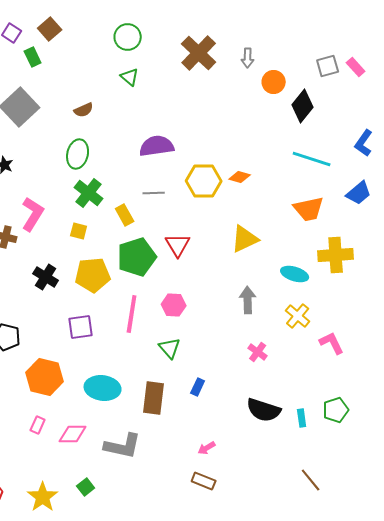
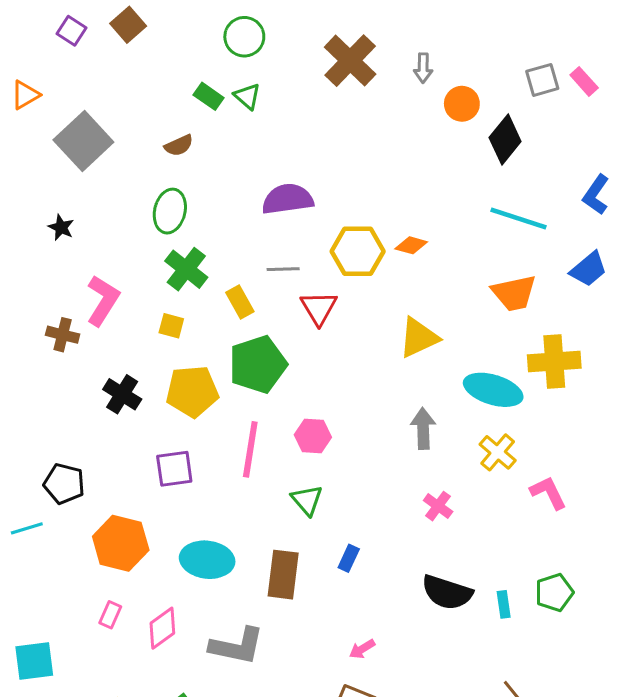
green rectangle: (33, 57) -> (209, 96), moved, turned -30
red triangle: (178, 245) -> (319, 308), moved
cyan ellipse: (295, 274) -> (493, 390), size x1.4
pink diamond: (73, 434) -> (162, 628), turned -36

